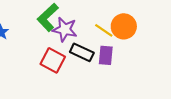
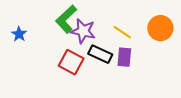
orange circle: (124, 26) -> (160, 28), moved

